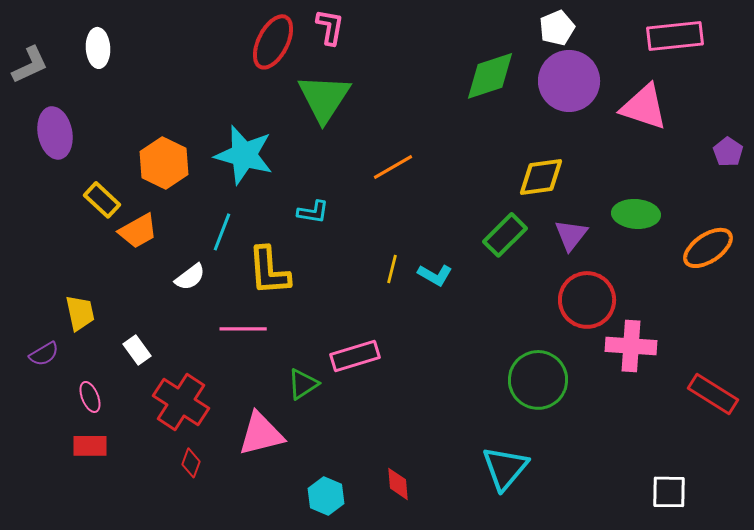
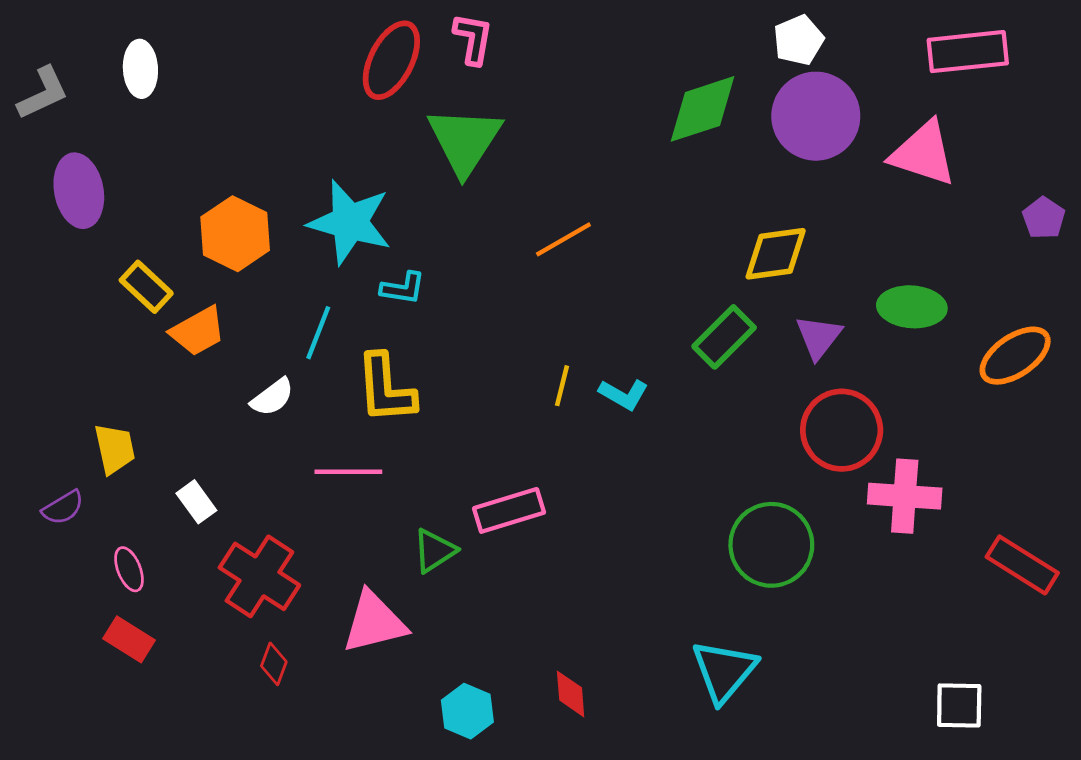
cyan L-shape: (313, 212) -> (403, 288), moved
red rectangle: (90, 446) -> (129, 639), turned 32

